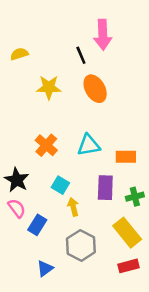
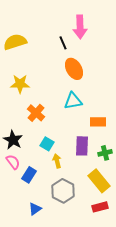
yellow semicircle: (19, 54) -> (15, 42), size x1.6
yellow star: (49, 87) -> (20, 84), moved
cyan triangle: (89, 145) -> (73, 101), moved

